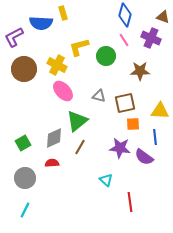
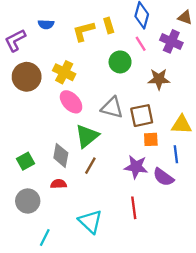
yellow rectangle: (63, 13) -> (109, 25), moved
blue semicircle: (41, 23) -> (46, 24), size x0.6
yellow L-shape: (79, 47) -> (84, 31), moved
gray triangle: (99, 96) -> (112, 108), size x1.5
gray diamond: (54, 138) -> (61, 155), turned -55
cyan triangle: (106, 180) -> (90, 222), moved, size x1.6
red line: (130, 202) -> (134, 208), moved
cyan line: (25, 210) -> (45, 237), moved

